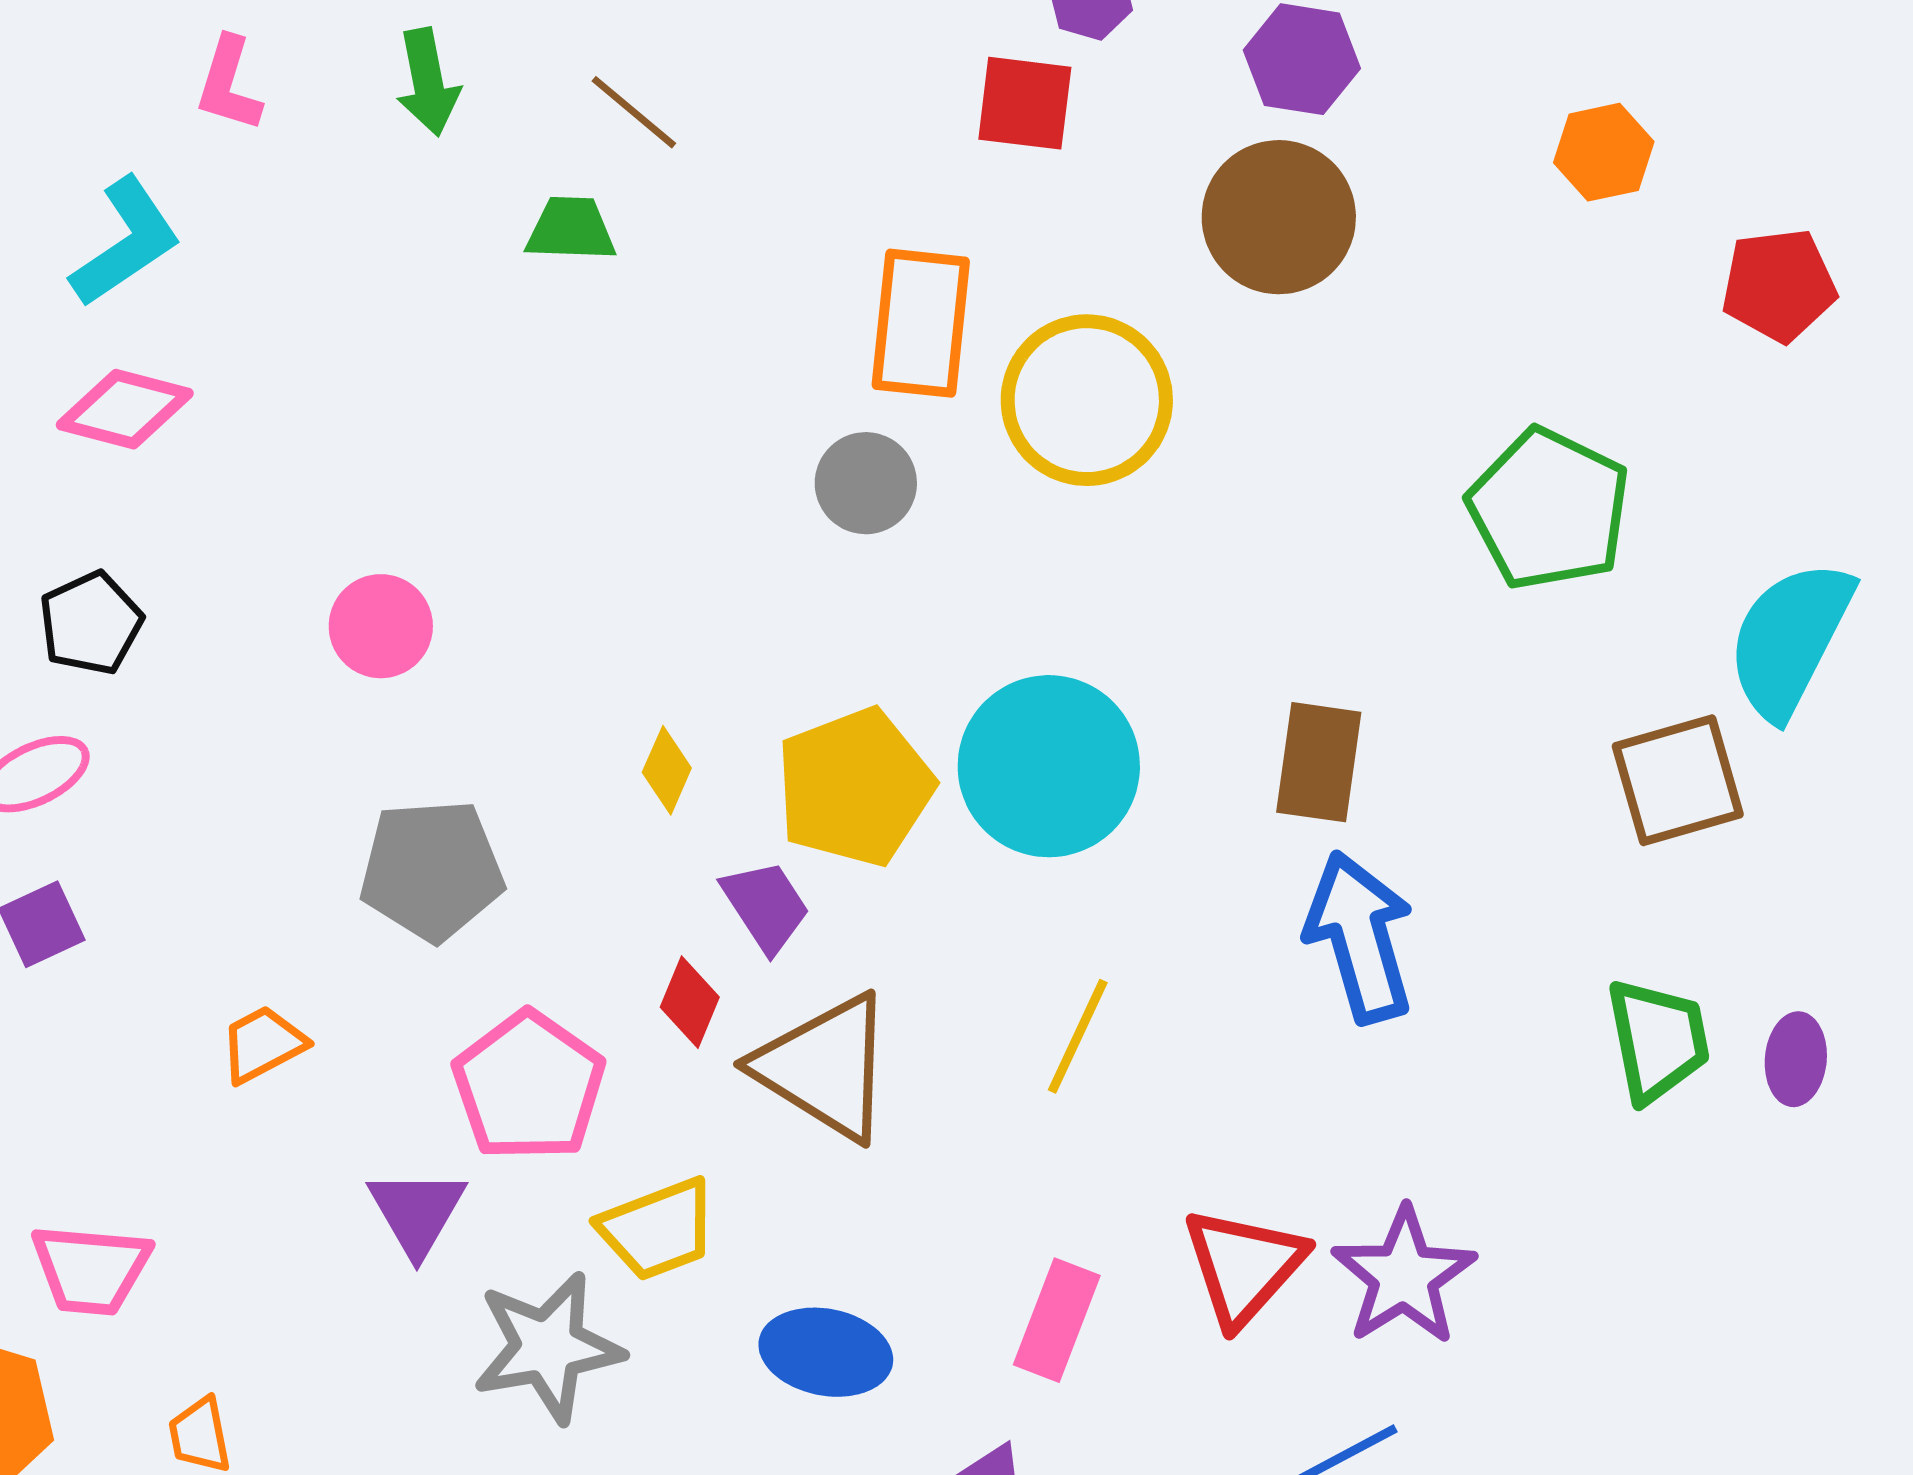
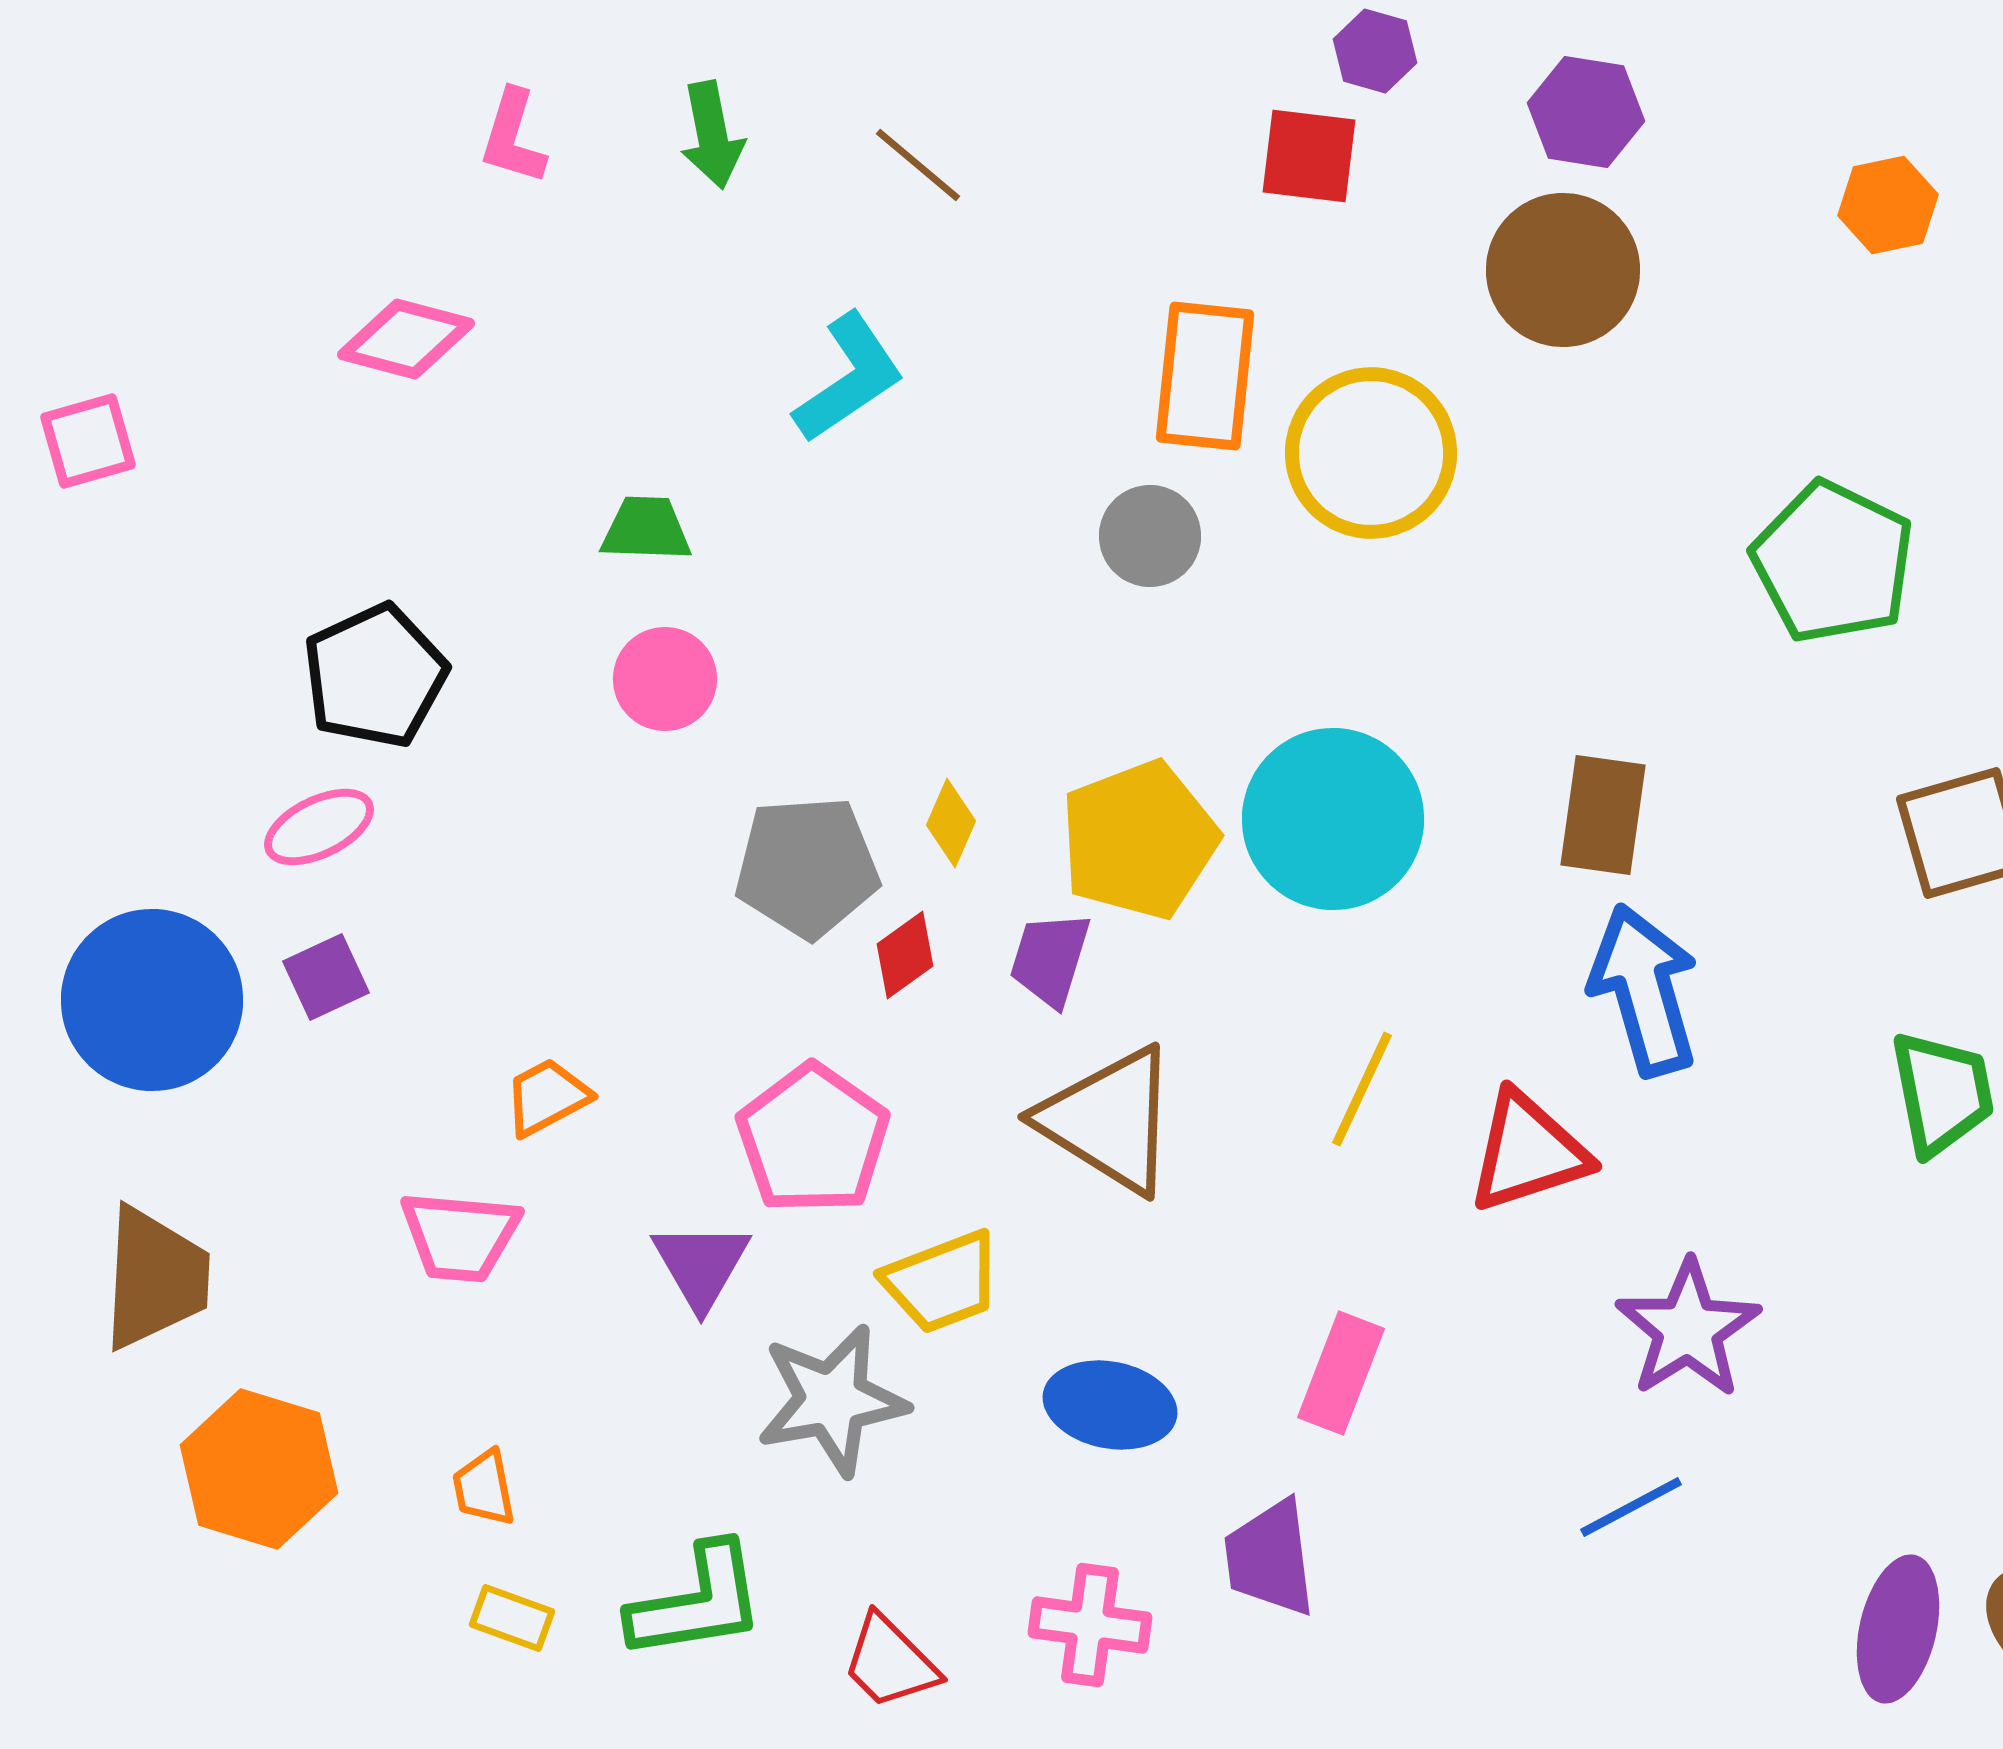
green trapezoid: (571, 229) -> (646, 529), moved
cyan L-shape: (126, 242) -> (849, 378), moved
pink diamond: (125, 409) -> (406, 339), moved
black pentagon: (91, 623) -> (375, 676), size x1.4
gray pentagon: (432, 870) -> (807, 867), moved
purple trapezoid: (766, 906) -> (1050, 959), turned -130
red diamond: (690, 1002) -> (905, 955), moved, turned 32
red triangle: (1244, 1266) -> (1528, 1152), moved, turned 30
pink trapezoid: (91, 1269) -> (460, 1236), moved

